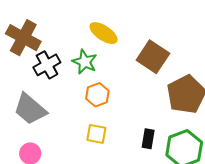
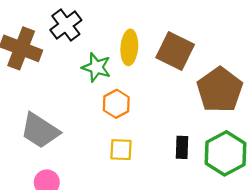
yellow ellipse: (104, 33) -> (129, 47), moved, turned 68
black cross: (47, 65) -> (66, 25), moved

